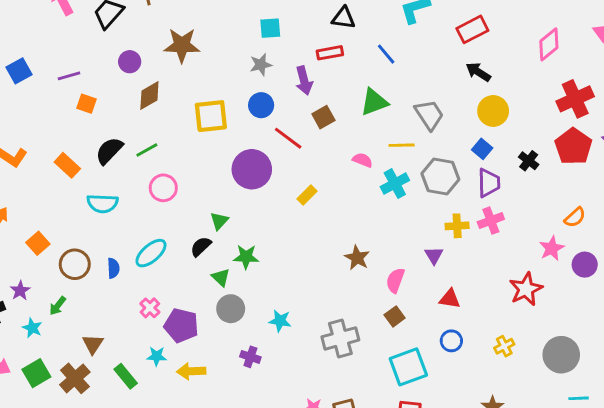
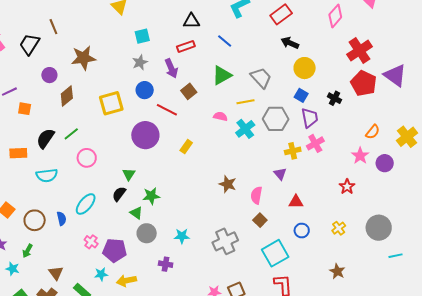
orange rectangle: (67, 165) -> (18, 153), turned -36
red star: (526, 289) -> (347, 187), size x0.7

